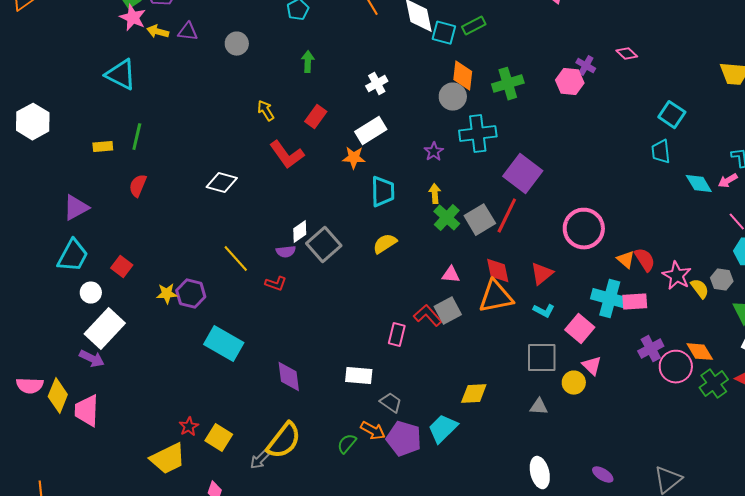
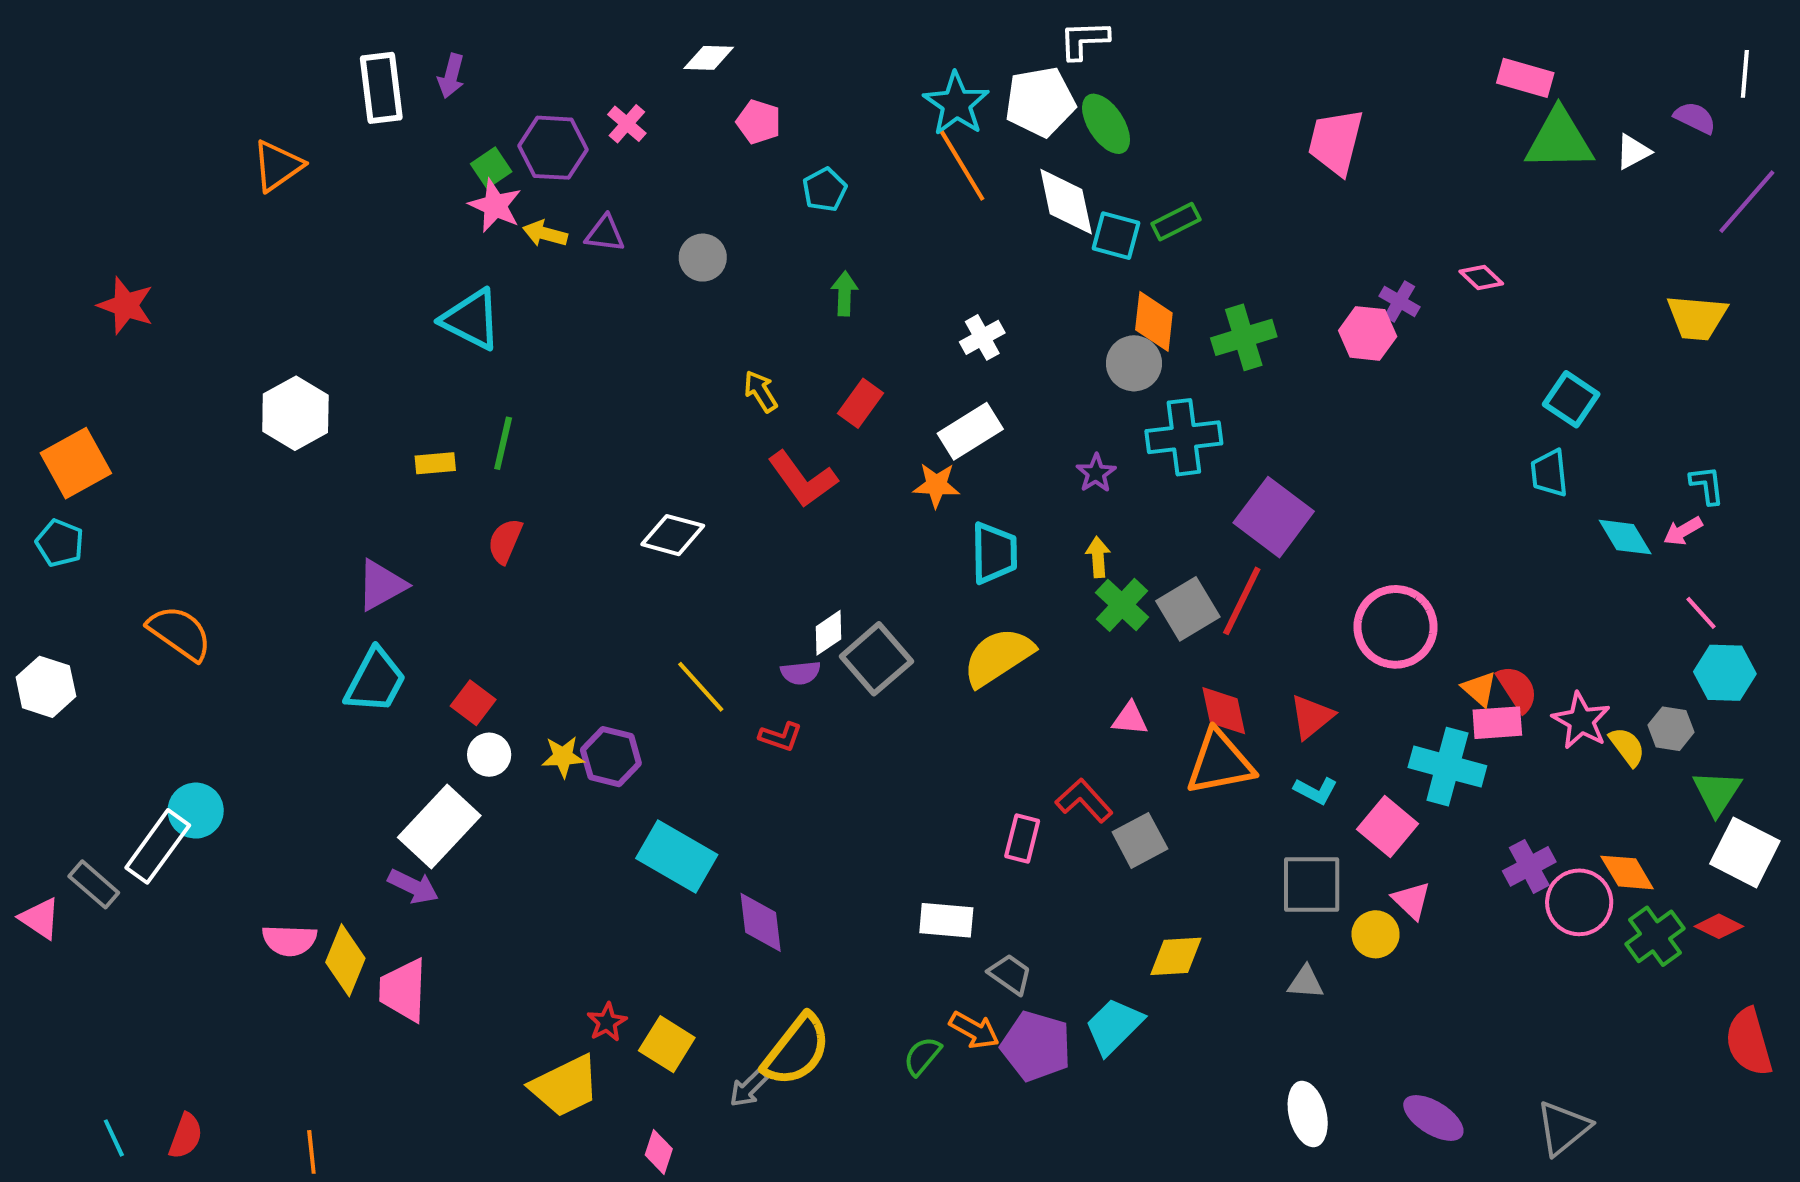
yellow semicircle: (385, 244) -> (998, 657), size x1.5
white circle: (91, 293) -> (489, 755), moved
pink rectangle: (635, 302) -> (1497, 723), moved
gray square: (448, 311) -> (1140, 840), moved
purple diamond: (289, 377) -> (761, 922), moved
purple ellipse: (603, 475) -> (1433, 1118), size x1.4

